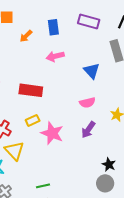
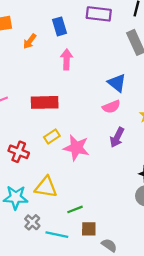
pink arrow: (55, 56) -> (67, 59), turned 114
blue triangle: (92, 71) -> (117, 83), moved
yellow triangle: (14, 151) -> (46, 187), moved, turned -30

